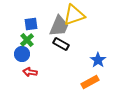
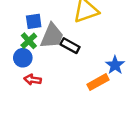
gray trapezoid: (59, 26) -> (52, 36), moved
orange rectangle: (90, 82) -> (98, 82), moved

